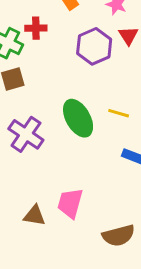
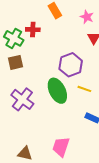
purple hexagon: (94, 46) -> (71, 65), moved
pink trapezoid: (70, 203) -> (61, 147), moved

